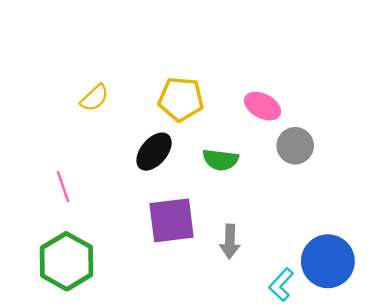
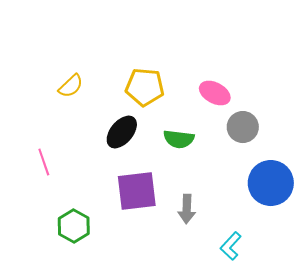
green hexagon: (67, 261) -> (74, 226), moved, size x0.7
blue circle: (328, 261) -> (271, 183), moved

